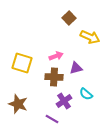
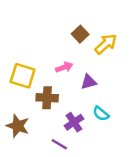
brown square: (69, 18) -> (80, 34), moved
yellow arrow: (90, 37) -> (106, 44), turned -66
brown cross: (54, 77) -> (47, 98), moved

